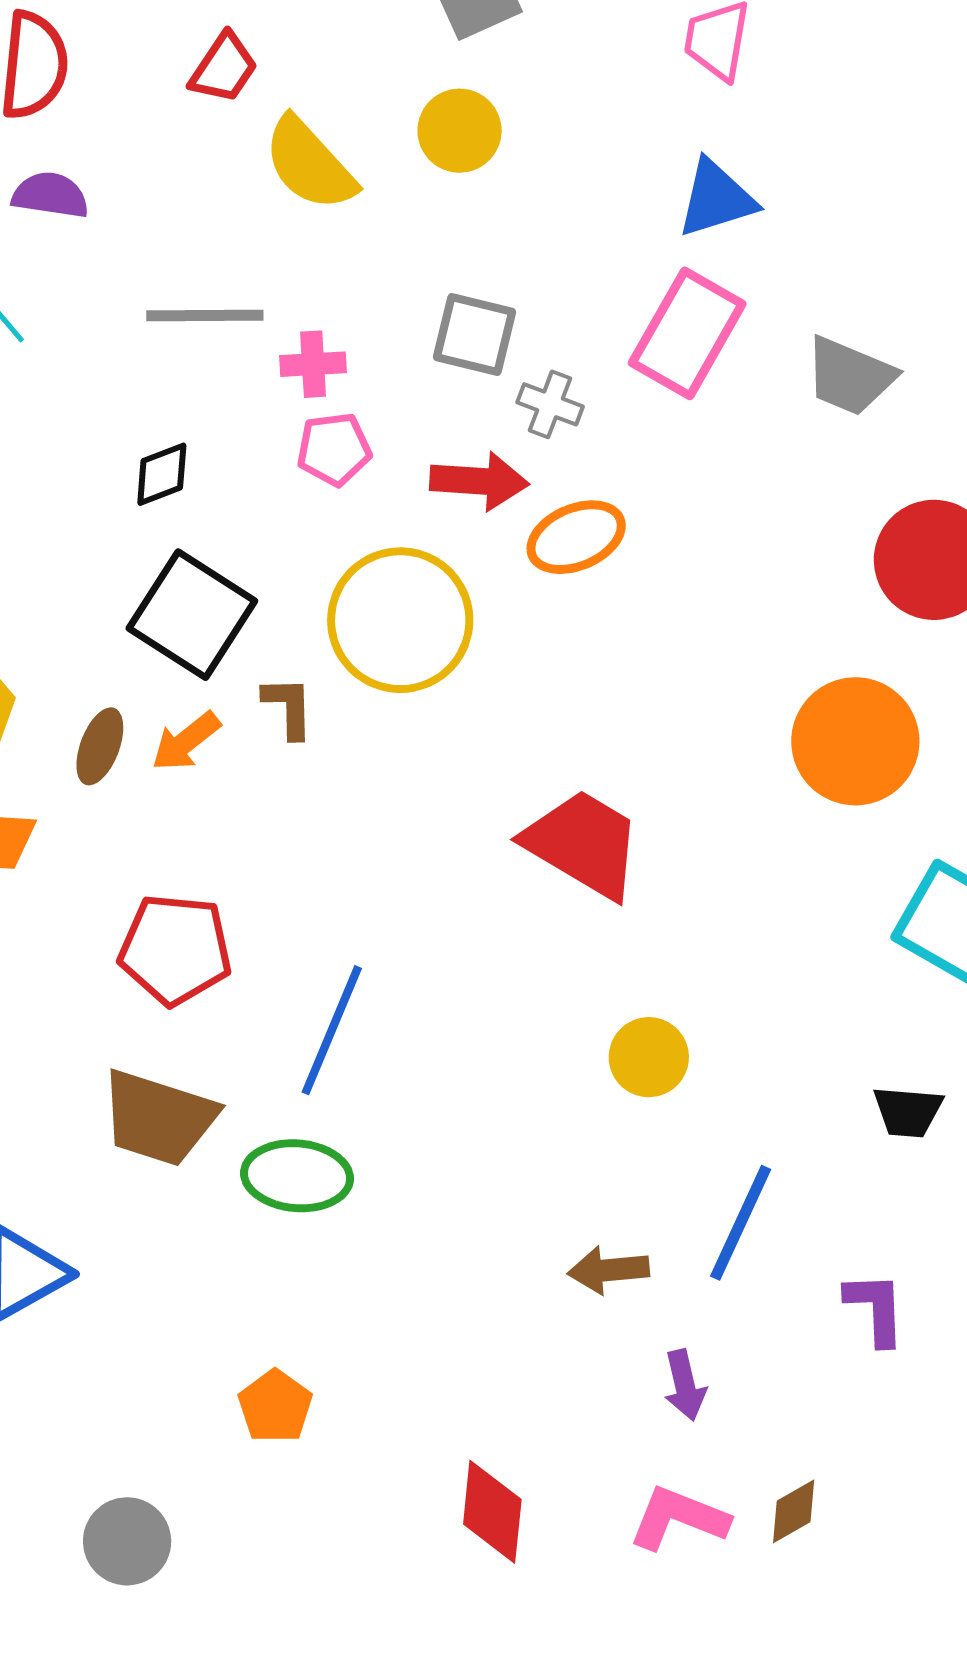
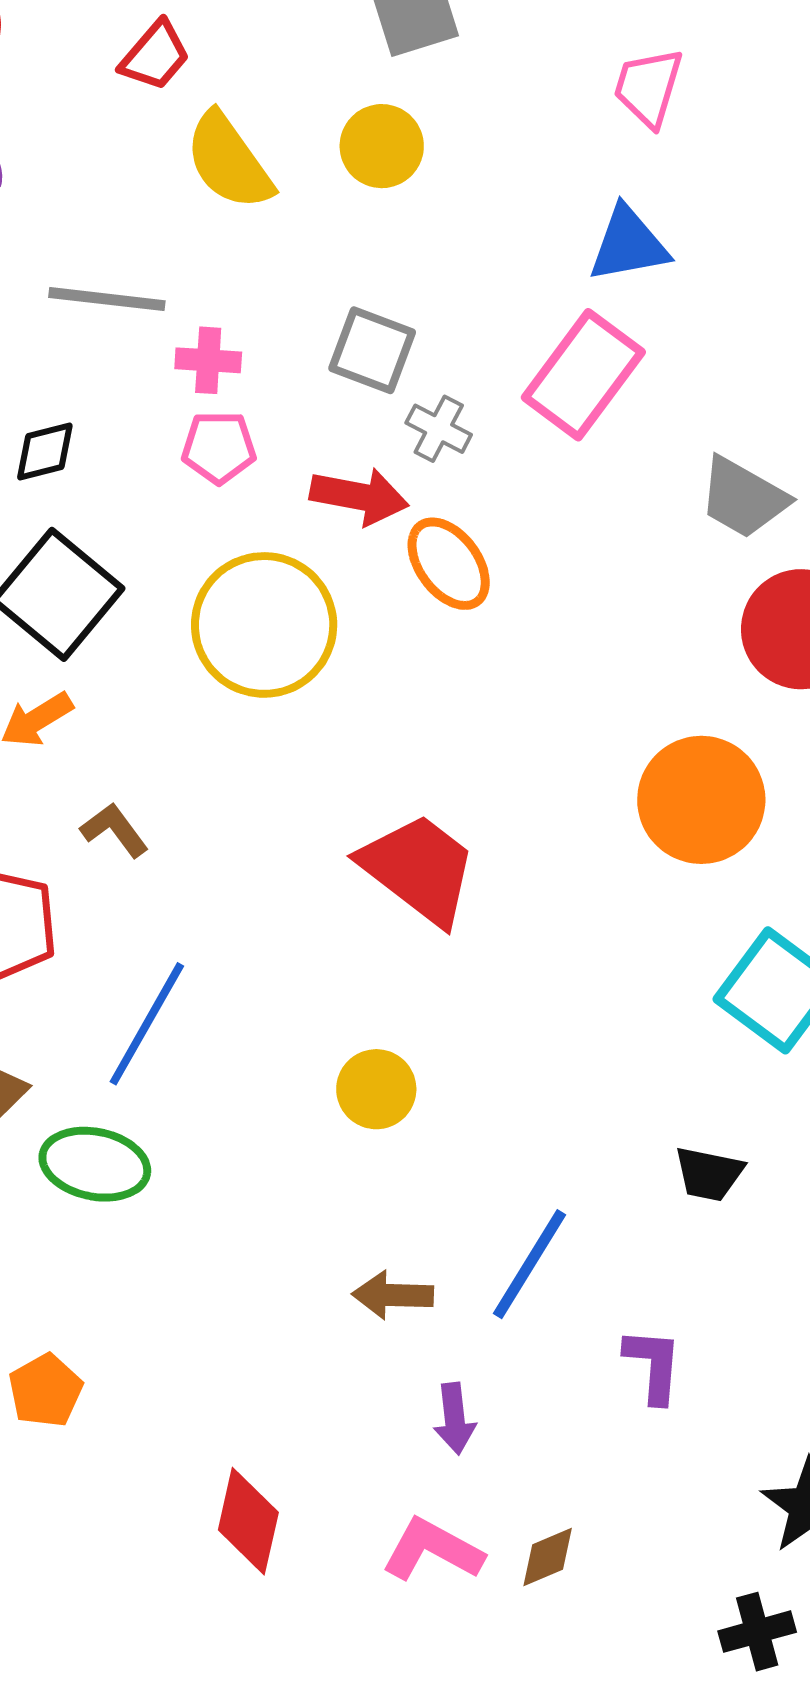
gray trapezoid: (850, 376) -> (743, 498), moved
orange ellipse: (576, 537) -> (449, 564), turned 70
brown L-shape: (288, 707) -> (114, 830), moved, turned -42
yellow circle: (649, 1057) -> (376, 1089), moved

